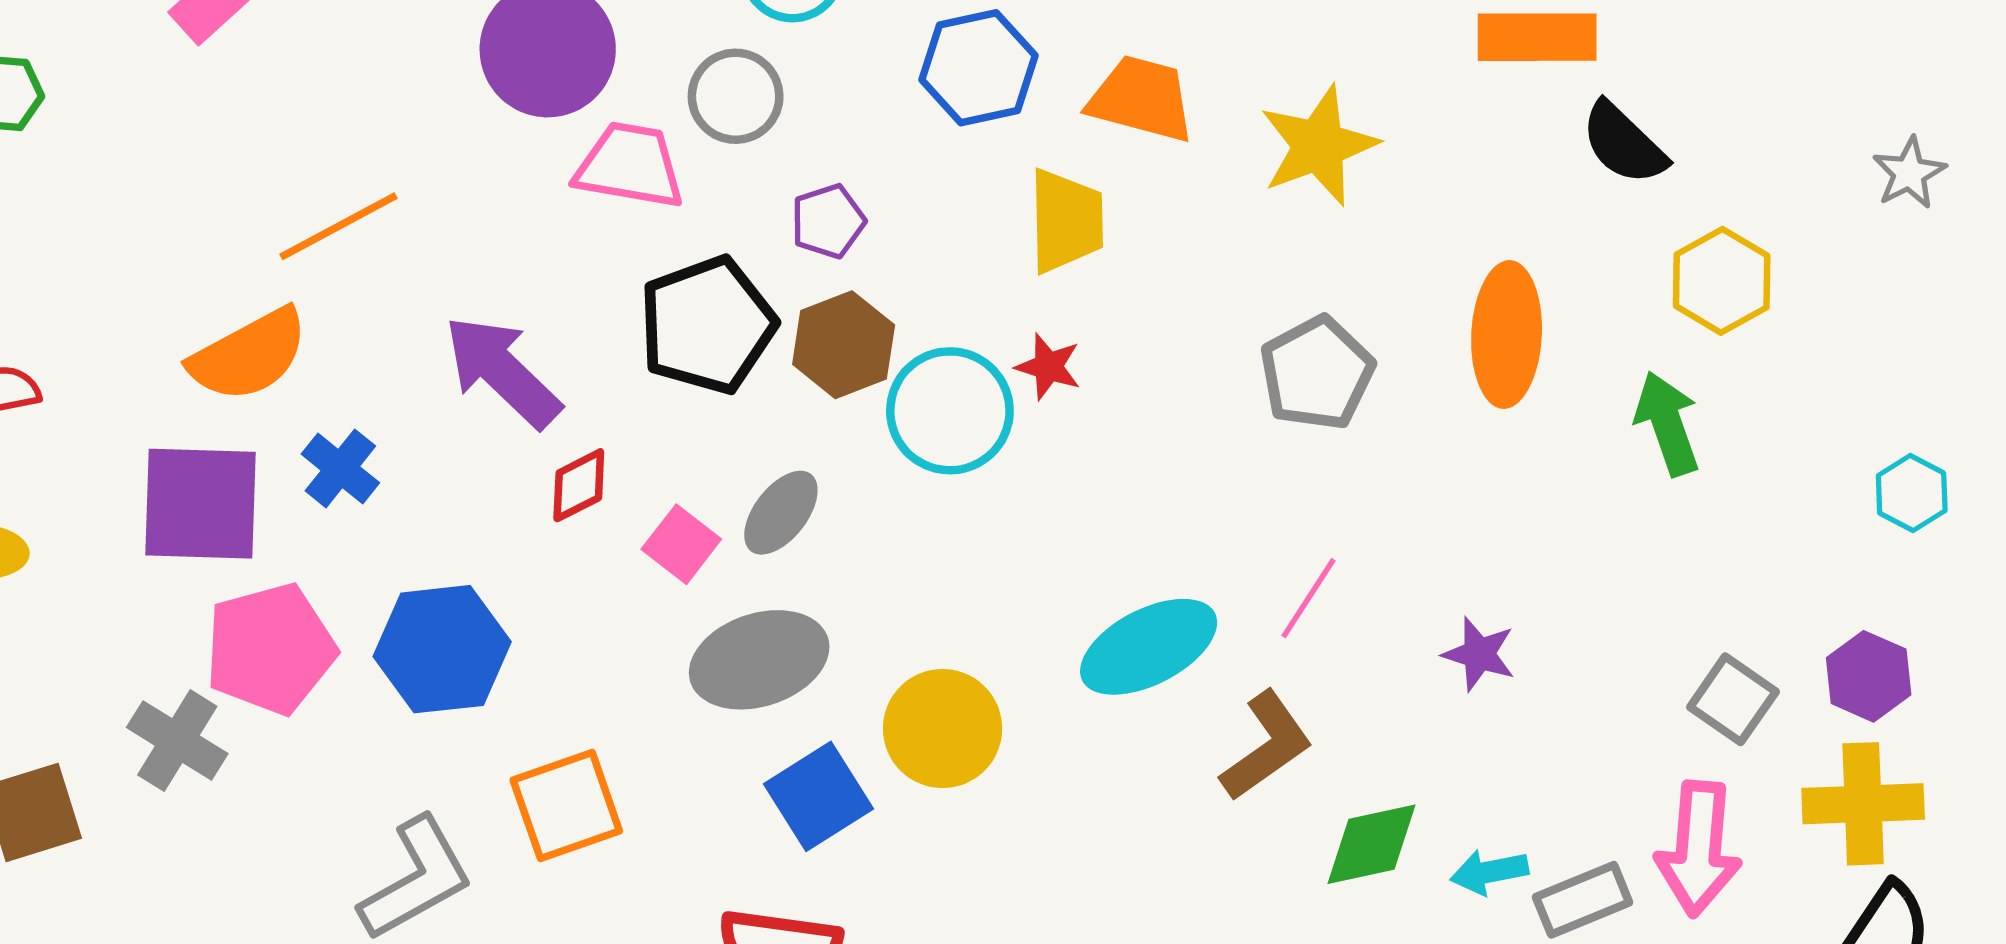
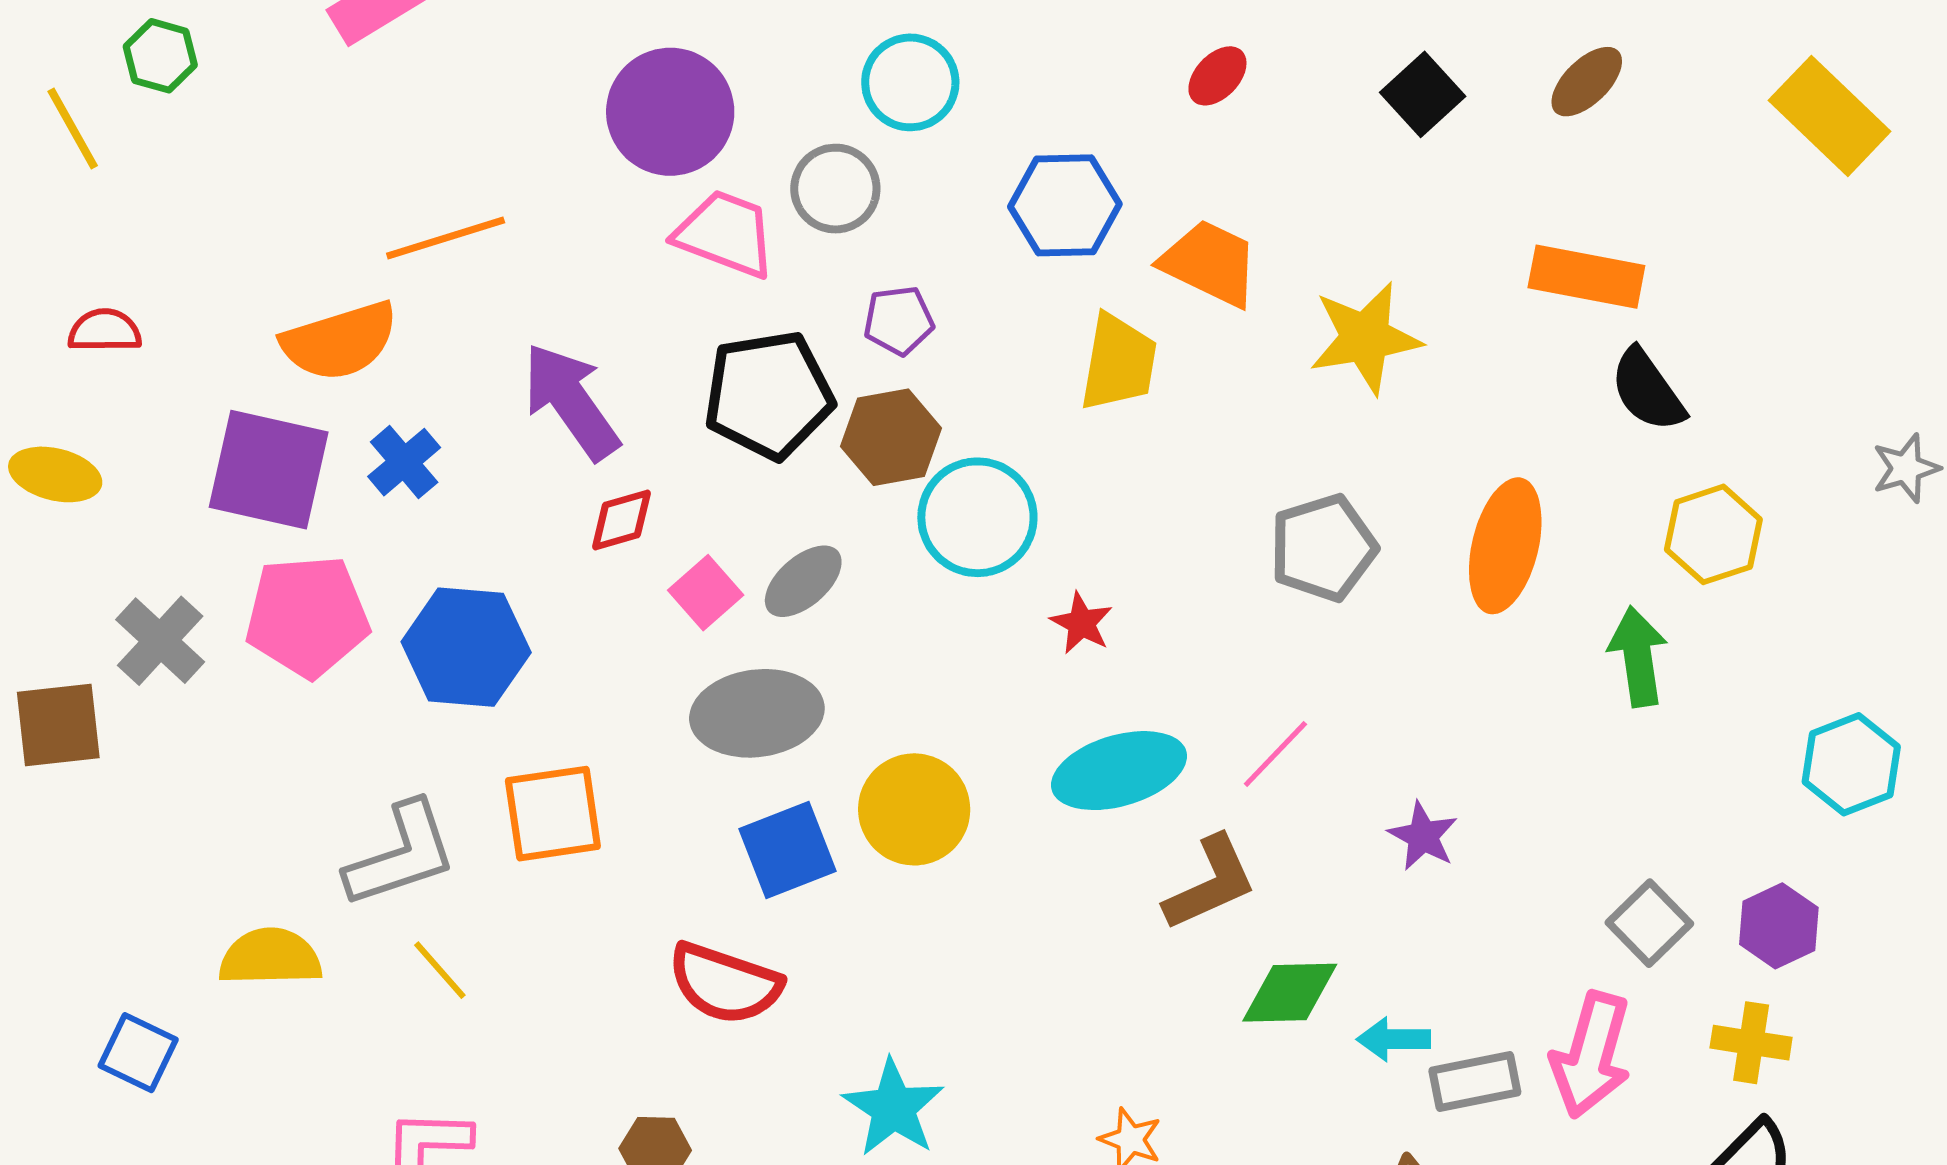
red star: (1048, 367) -> (1081, 623), moved
cyan hexagon: (1912, 493) -> (1851, 764), size x1.4
gray cross: (177, 741) -> (160, 641), moved
yellow cross: (1863, 804) -> (1751, 1043), size x0.7

